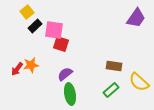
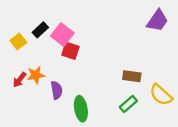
yellow square: (27, 12) -> (18, 41), moved
pink square: (54, 30) -> (62, 35), turned 30
purple semicircle: (65, 74) -> (57, 90), moved, turned 119

